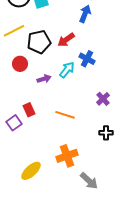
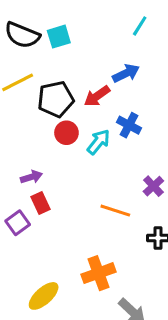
blue arrow: (85, 14) -> (126, 73), moved, turned 42
red circle: (20, 64) -> (66, 133), moved
purple arrow: (44, 79) -> (31, 177), moved
orange line: (65, 115) -> (115, 211), moved

